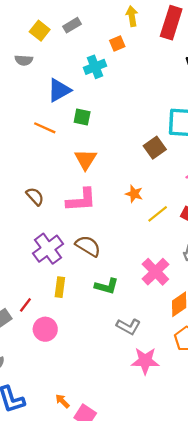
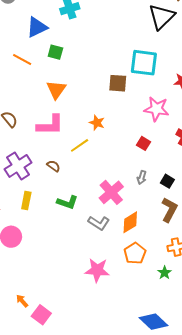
brown square: (155, 148) -> (118, 83), turned 36
yellow line: (158, 214) -> (80, 145), moved
brown semicircle: (88, 246) -> (53, 166), size x0.6
gray L-shape: (128, 327) -> (99, 223), moved

